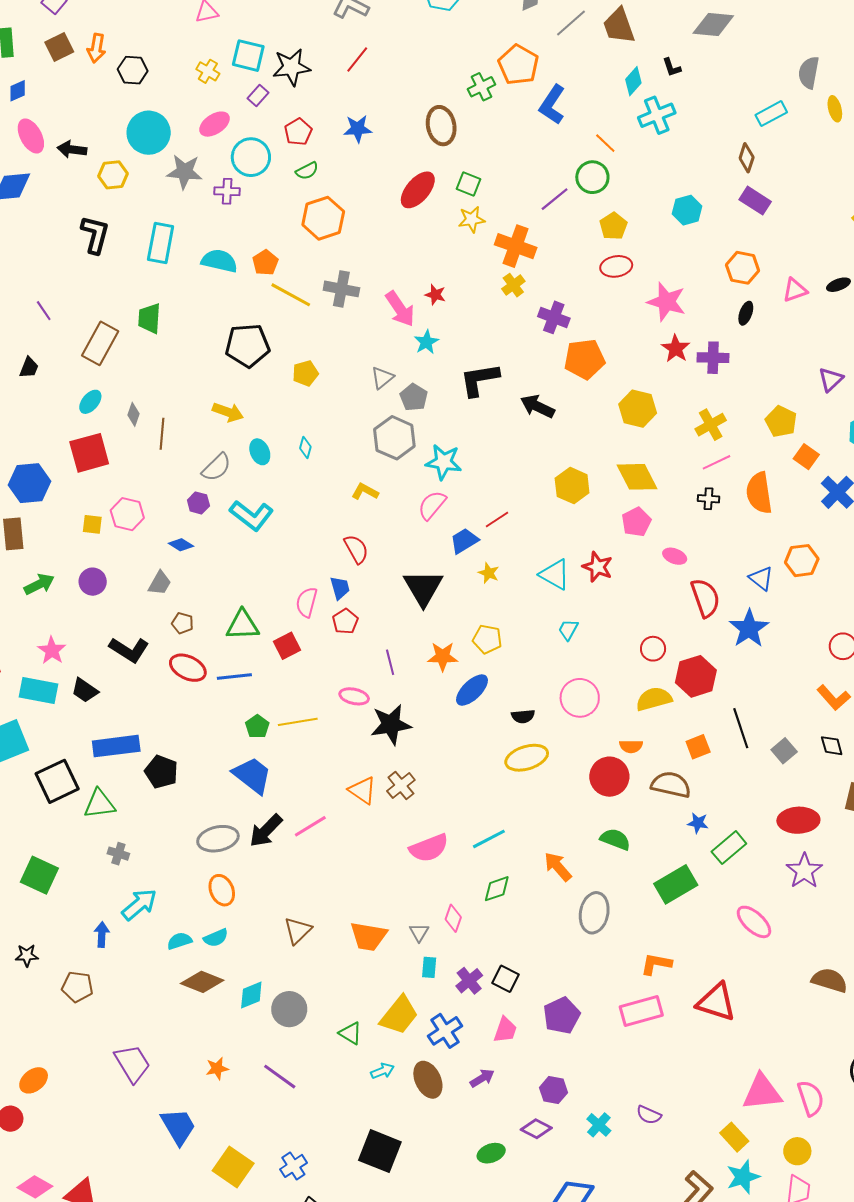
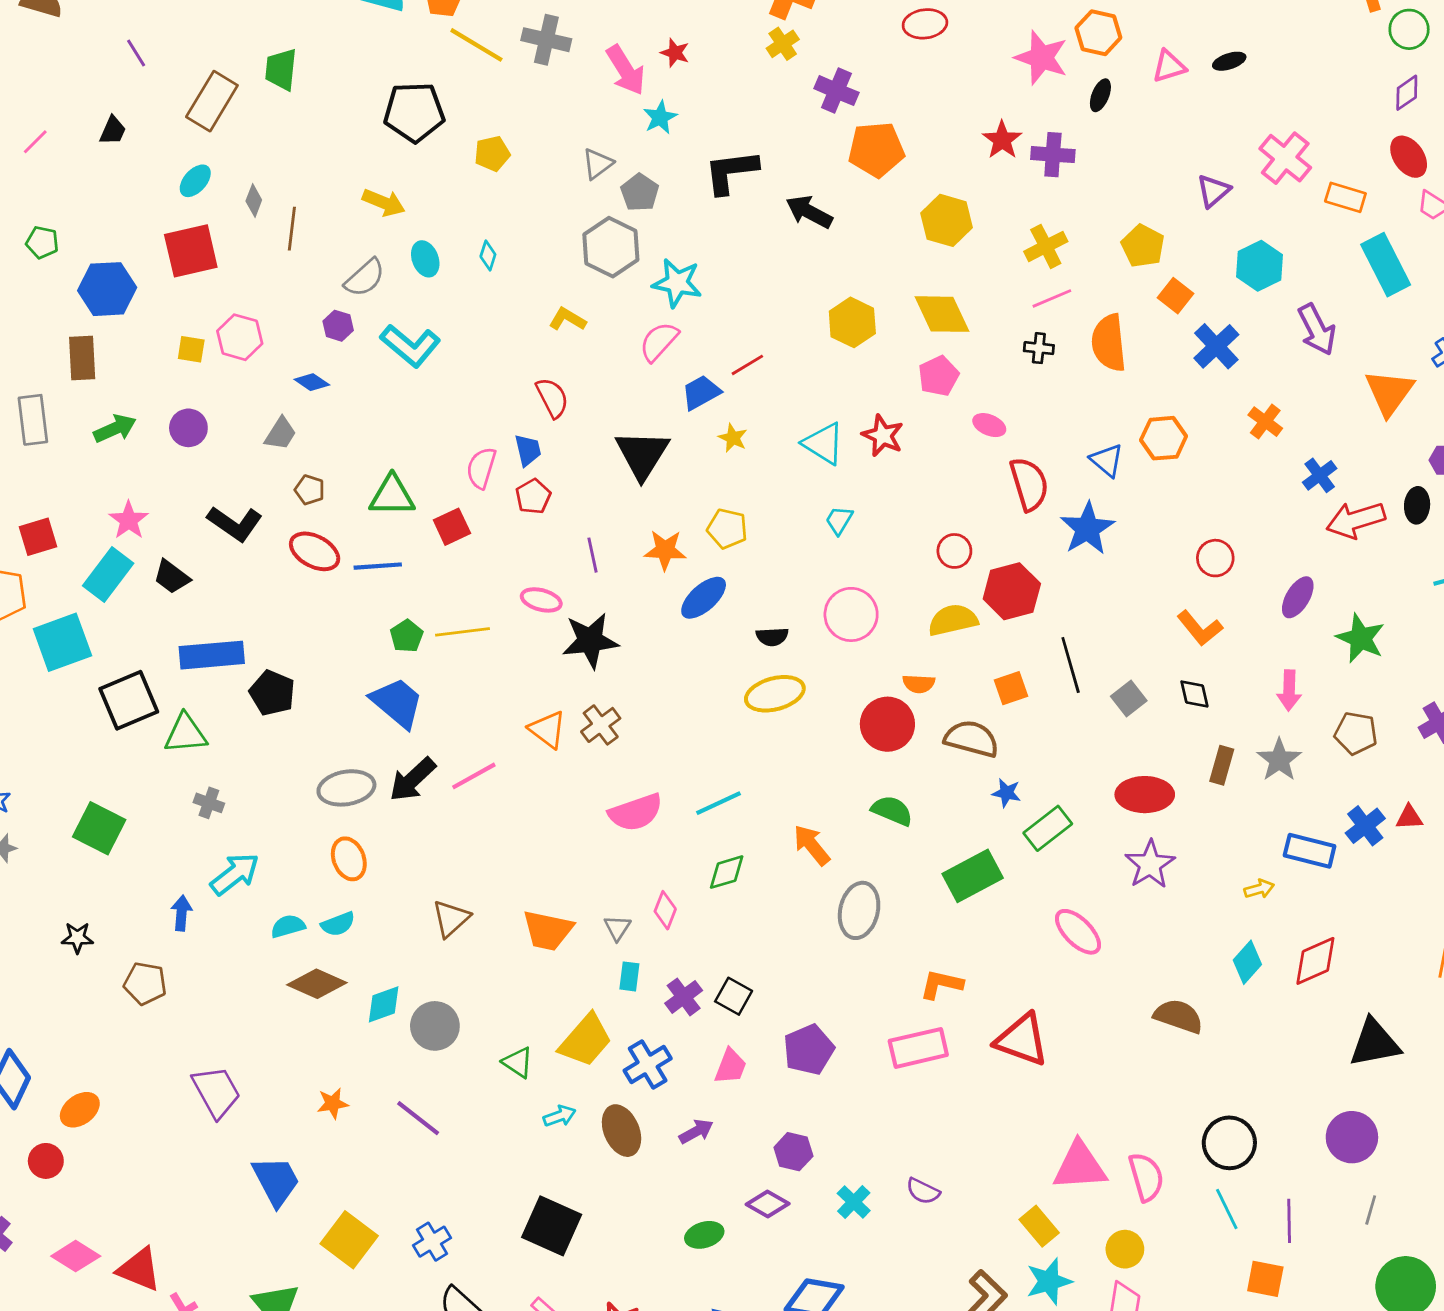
pink star: (666, 302) -> (1041, 58), moved
cyan rectangle: (39, 690) -> (108, 574), turned -66

